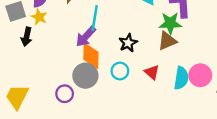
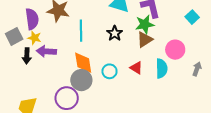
purple arrow: (86, 37) -> (46, 51), moved, turned 60
black star: (128, 43) -> (115, 33), moved
pink circle: (200, 75) -> (175, 50), moved
purple circle: (65, 94) -> (67, 98), size x1.5

